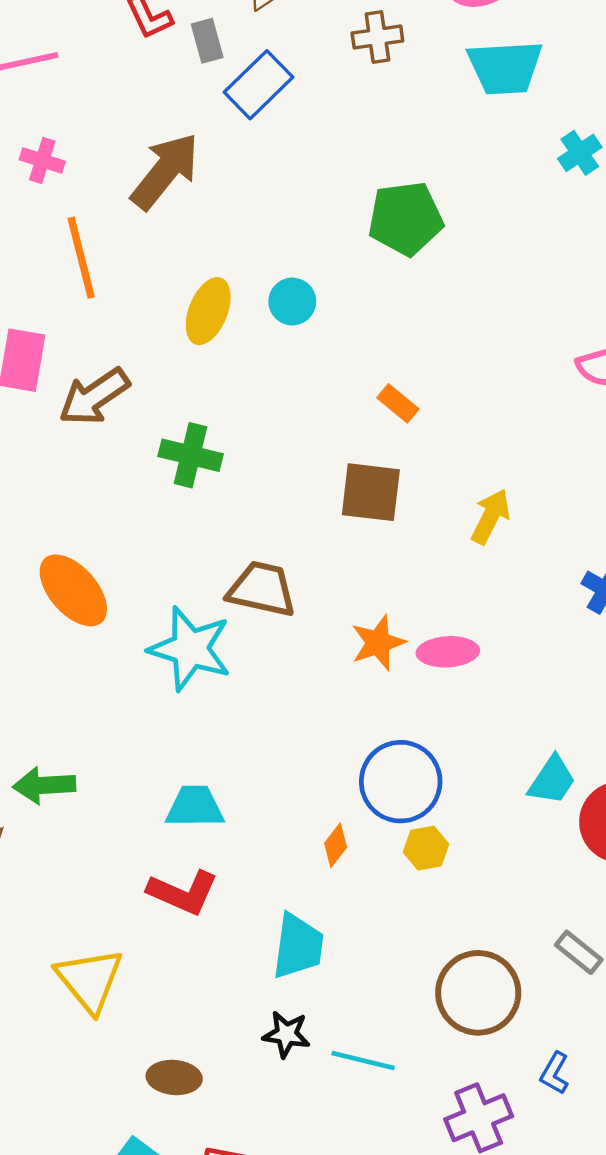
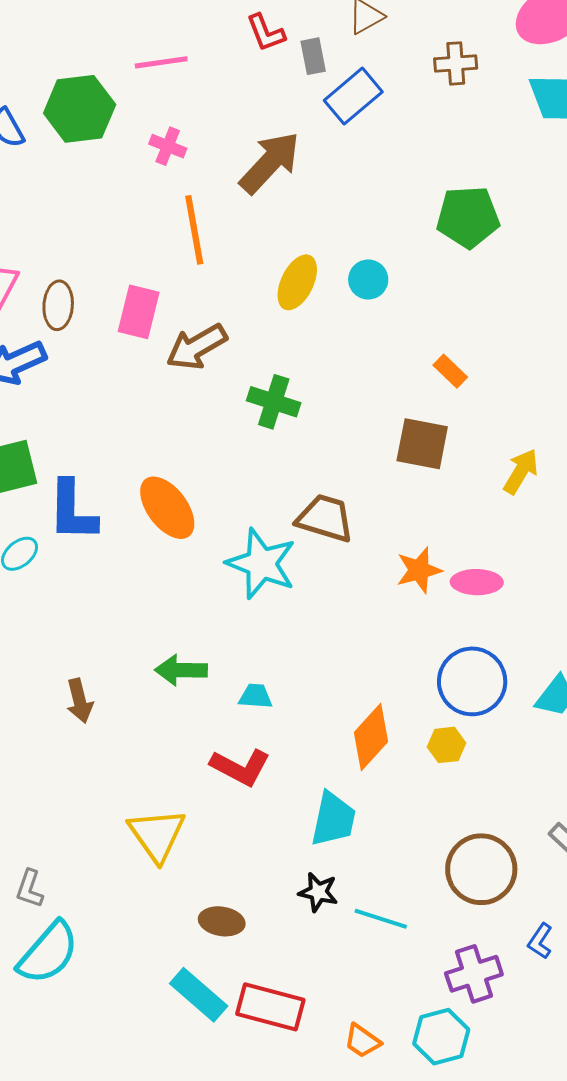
blue circle: (401, 782) -> (472, 681), moved
green arrow: (44, 785) -> (181, 670), moved
cyan trapezoid: (195, 807) -> (256, 696), size x0.7
orange diamond: (336, 845) -> (371, 737), size x1.8

